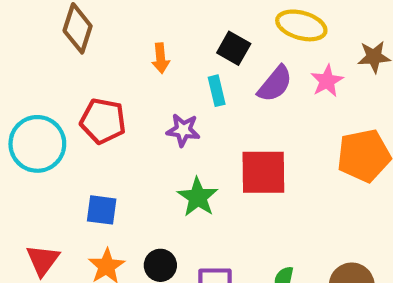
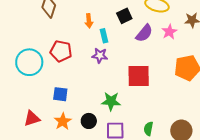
black square: (234, 48) -> (124, 16), turned 35
cyan rectangle: (217, 91) -> (104, 36), moved
green star: (198, 197) -> (111, 101), moved, turned -30
red triangle: (43, 260) -> (32, 118), turned 36

